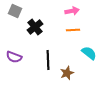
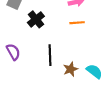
cyan semicircle: (89, 53) -> (94, 71), moved
purple semicircle: (14, 57) -> (13, 52), turned -140

